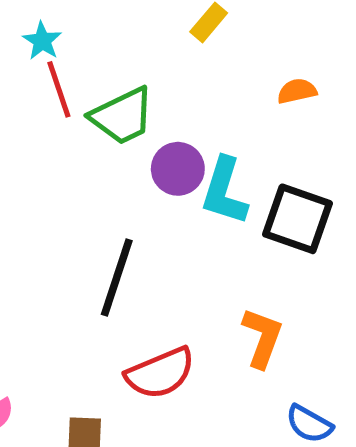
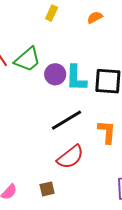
orange semicircle: (297, 91) -> (95, 17), moved
black line: (117, 277) -> (67, 120), moved, turned 56

